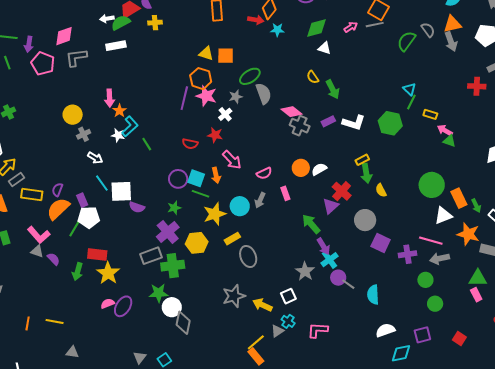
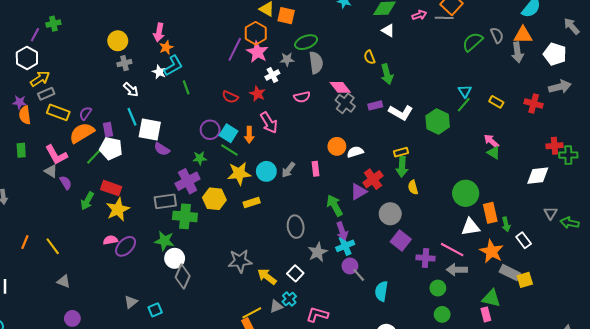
yellow rectangle: (430, 114) -> (496, 102), moved
pink semicircle: (264, 173) -> (302, 97), moved
gray ellipse: (248, 256) -> (296, 227), moved
white square: (288, 296) -> (295, 273), turned -35
yellow line: (55, 321) -> (53, 246), turned 30

